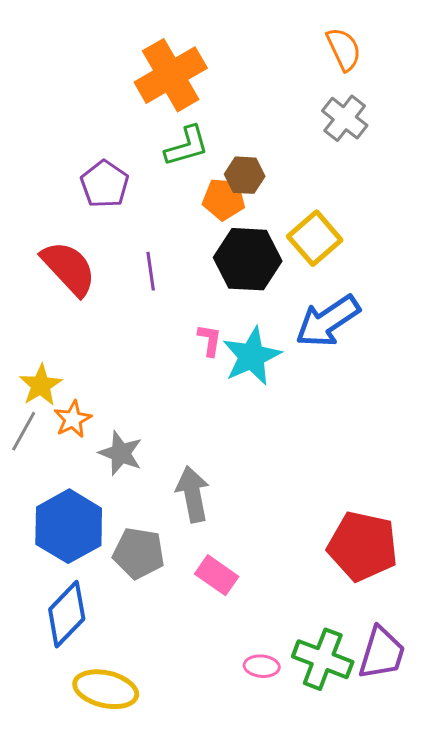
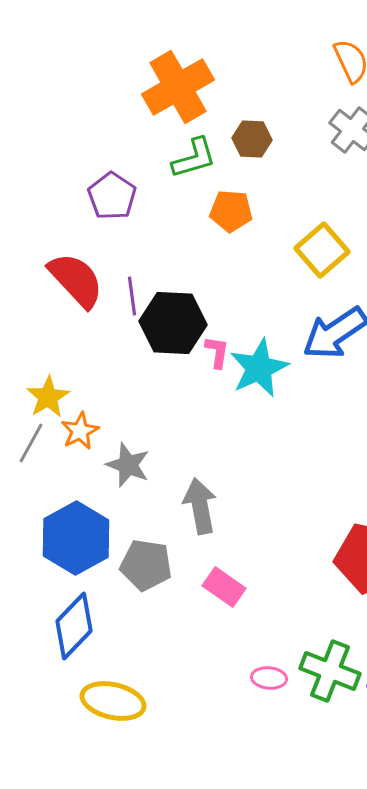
brown hexagon: (245, 175) -> (252, 139), moved
black hexagon: (248, 259) -> (173, 323), moved
purple line: (151, 271) -> (132, 296), moved

